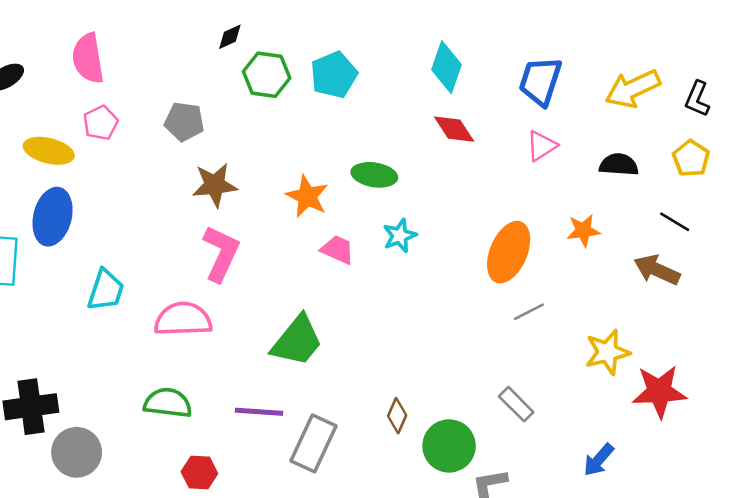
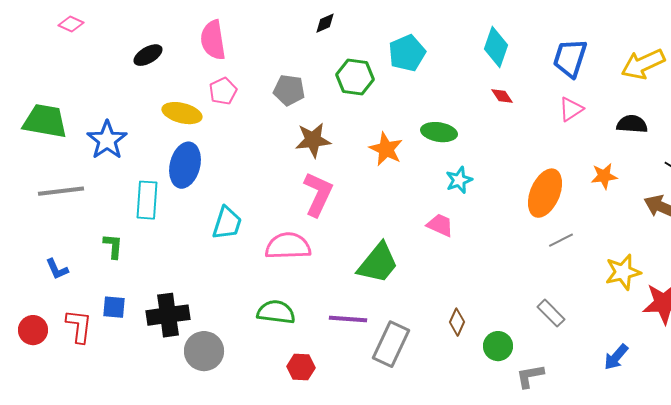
green hexagon: (267, 75) -> (355, 77), moved
red diamond: (454, 129) -> (502, 96), size x0.7
pink trapezoid: (338, 250) -> (440, 225), moved
green circle: (449, 446) -> (498, 346), size x0.7

